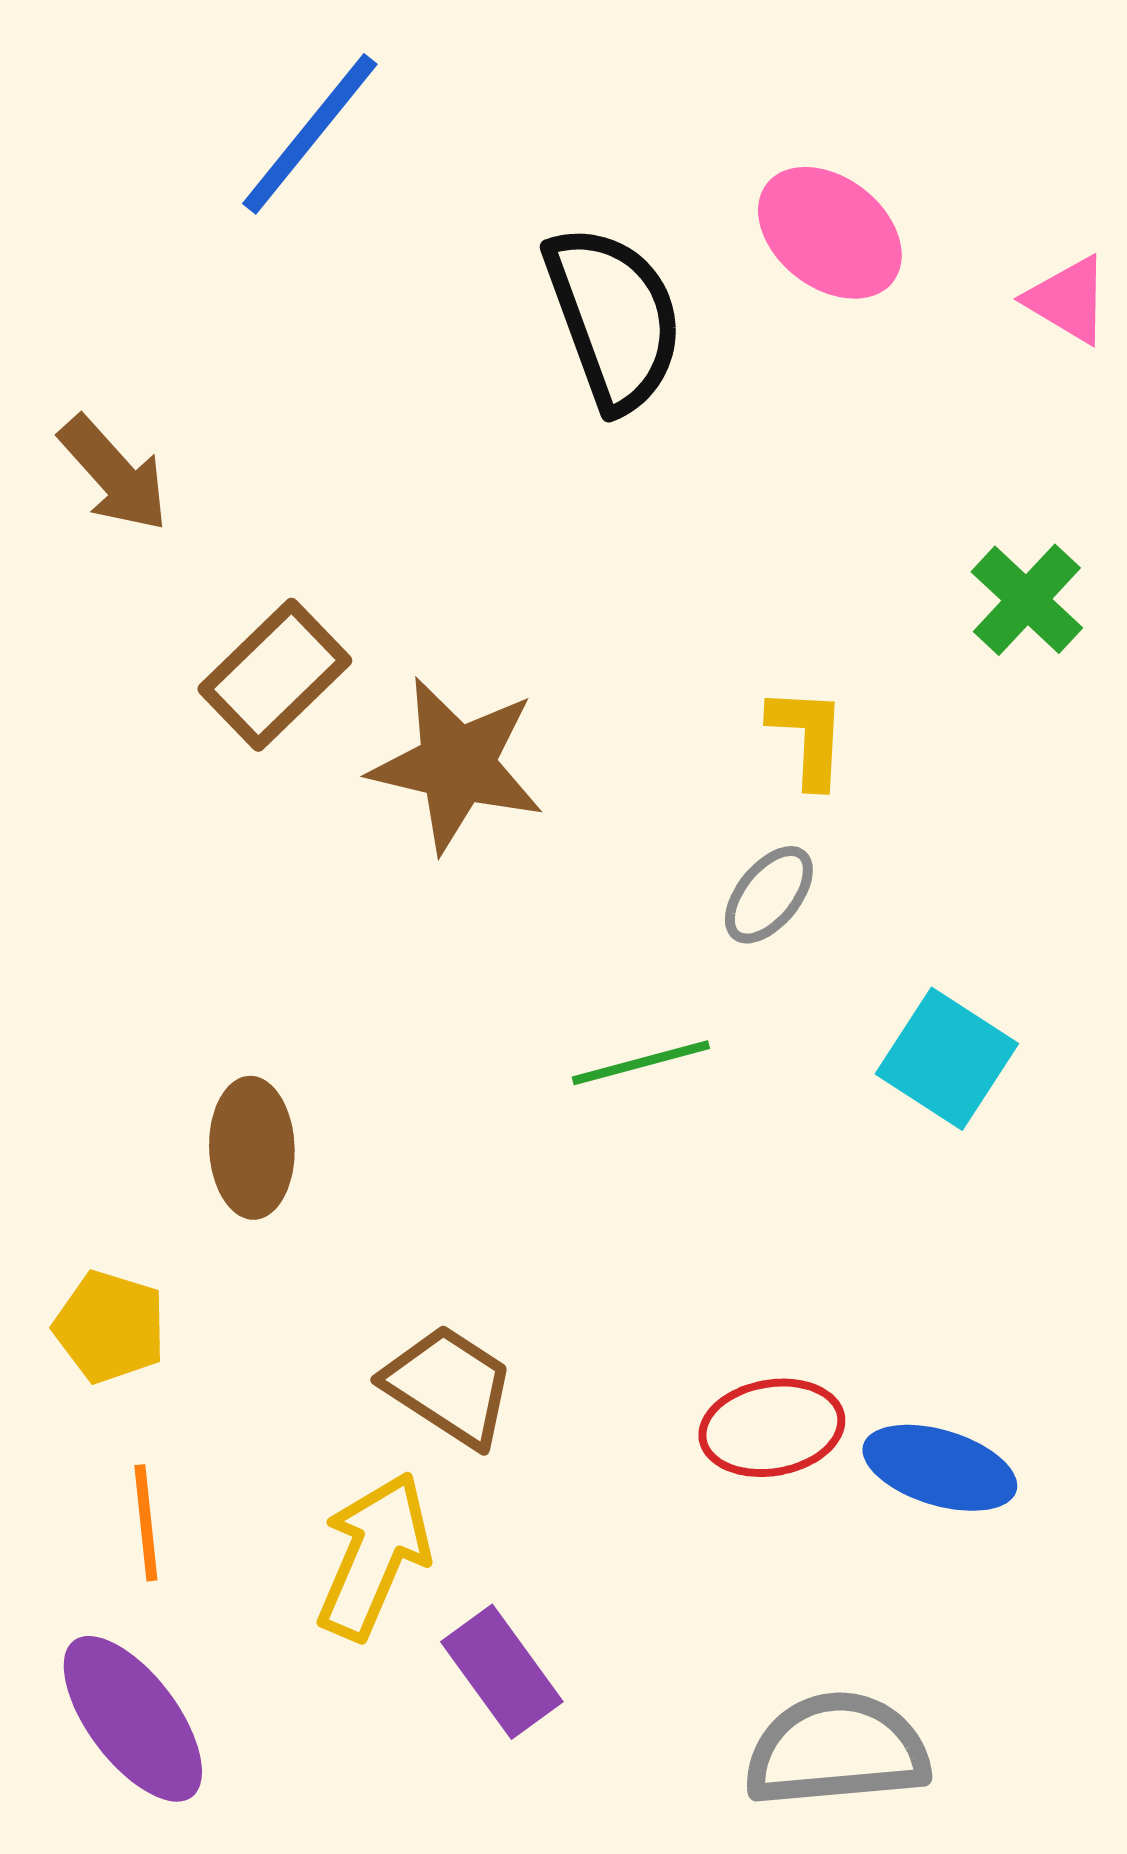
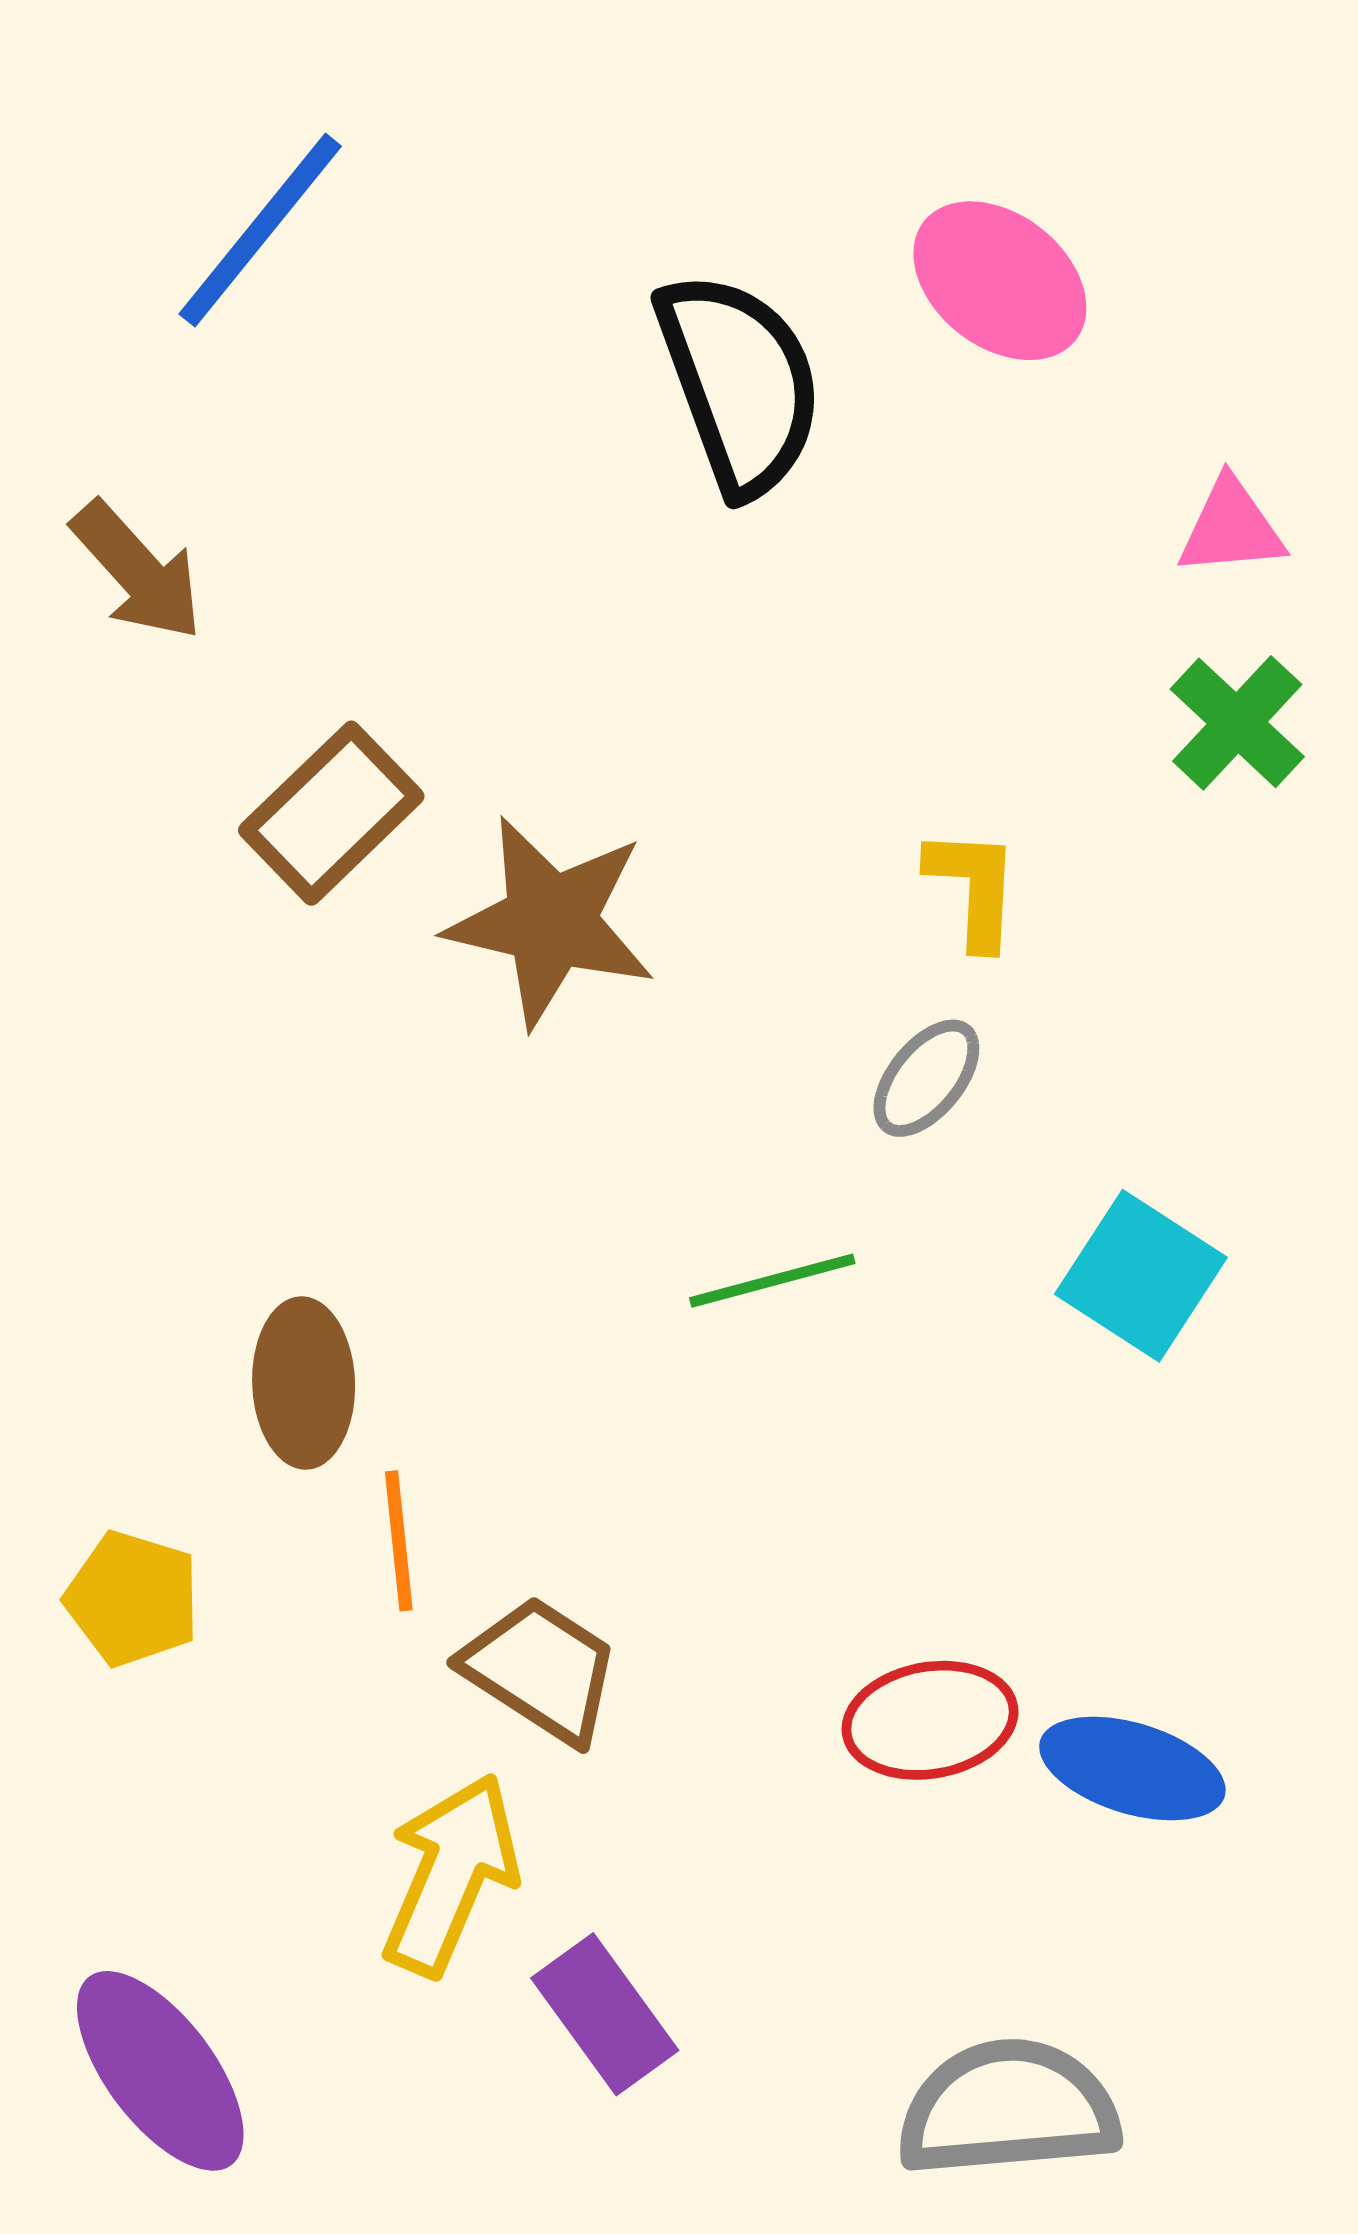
blue line: (310, 134) -> (260, 230), moved
pink triangle: (1068, 300) -> (1231, 528), moved, turned -36
orange line: (146, 1523) -> (399, 1541), moved

